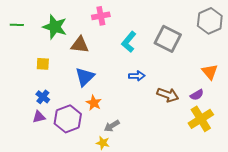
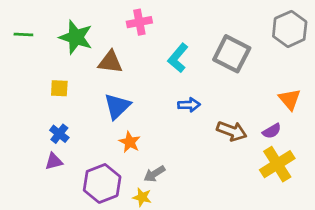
purple hexagon: (68, 119) -> (102, 183), moved

